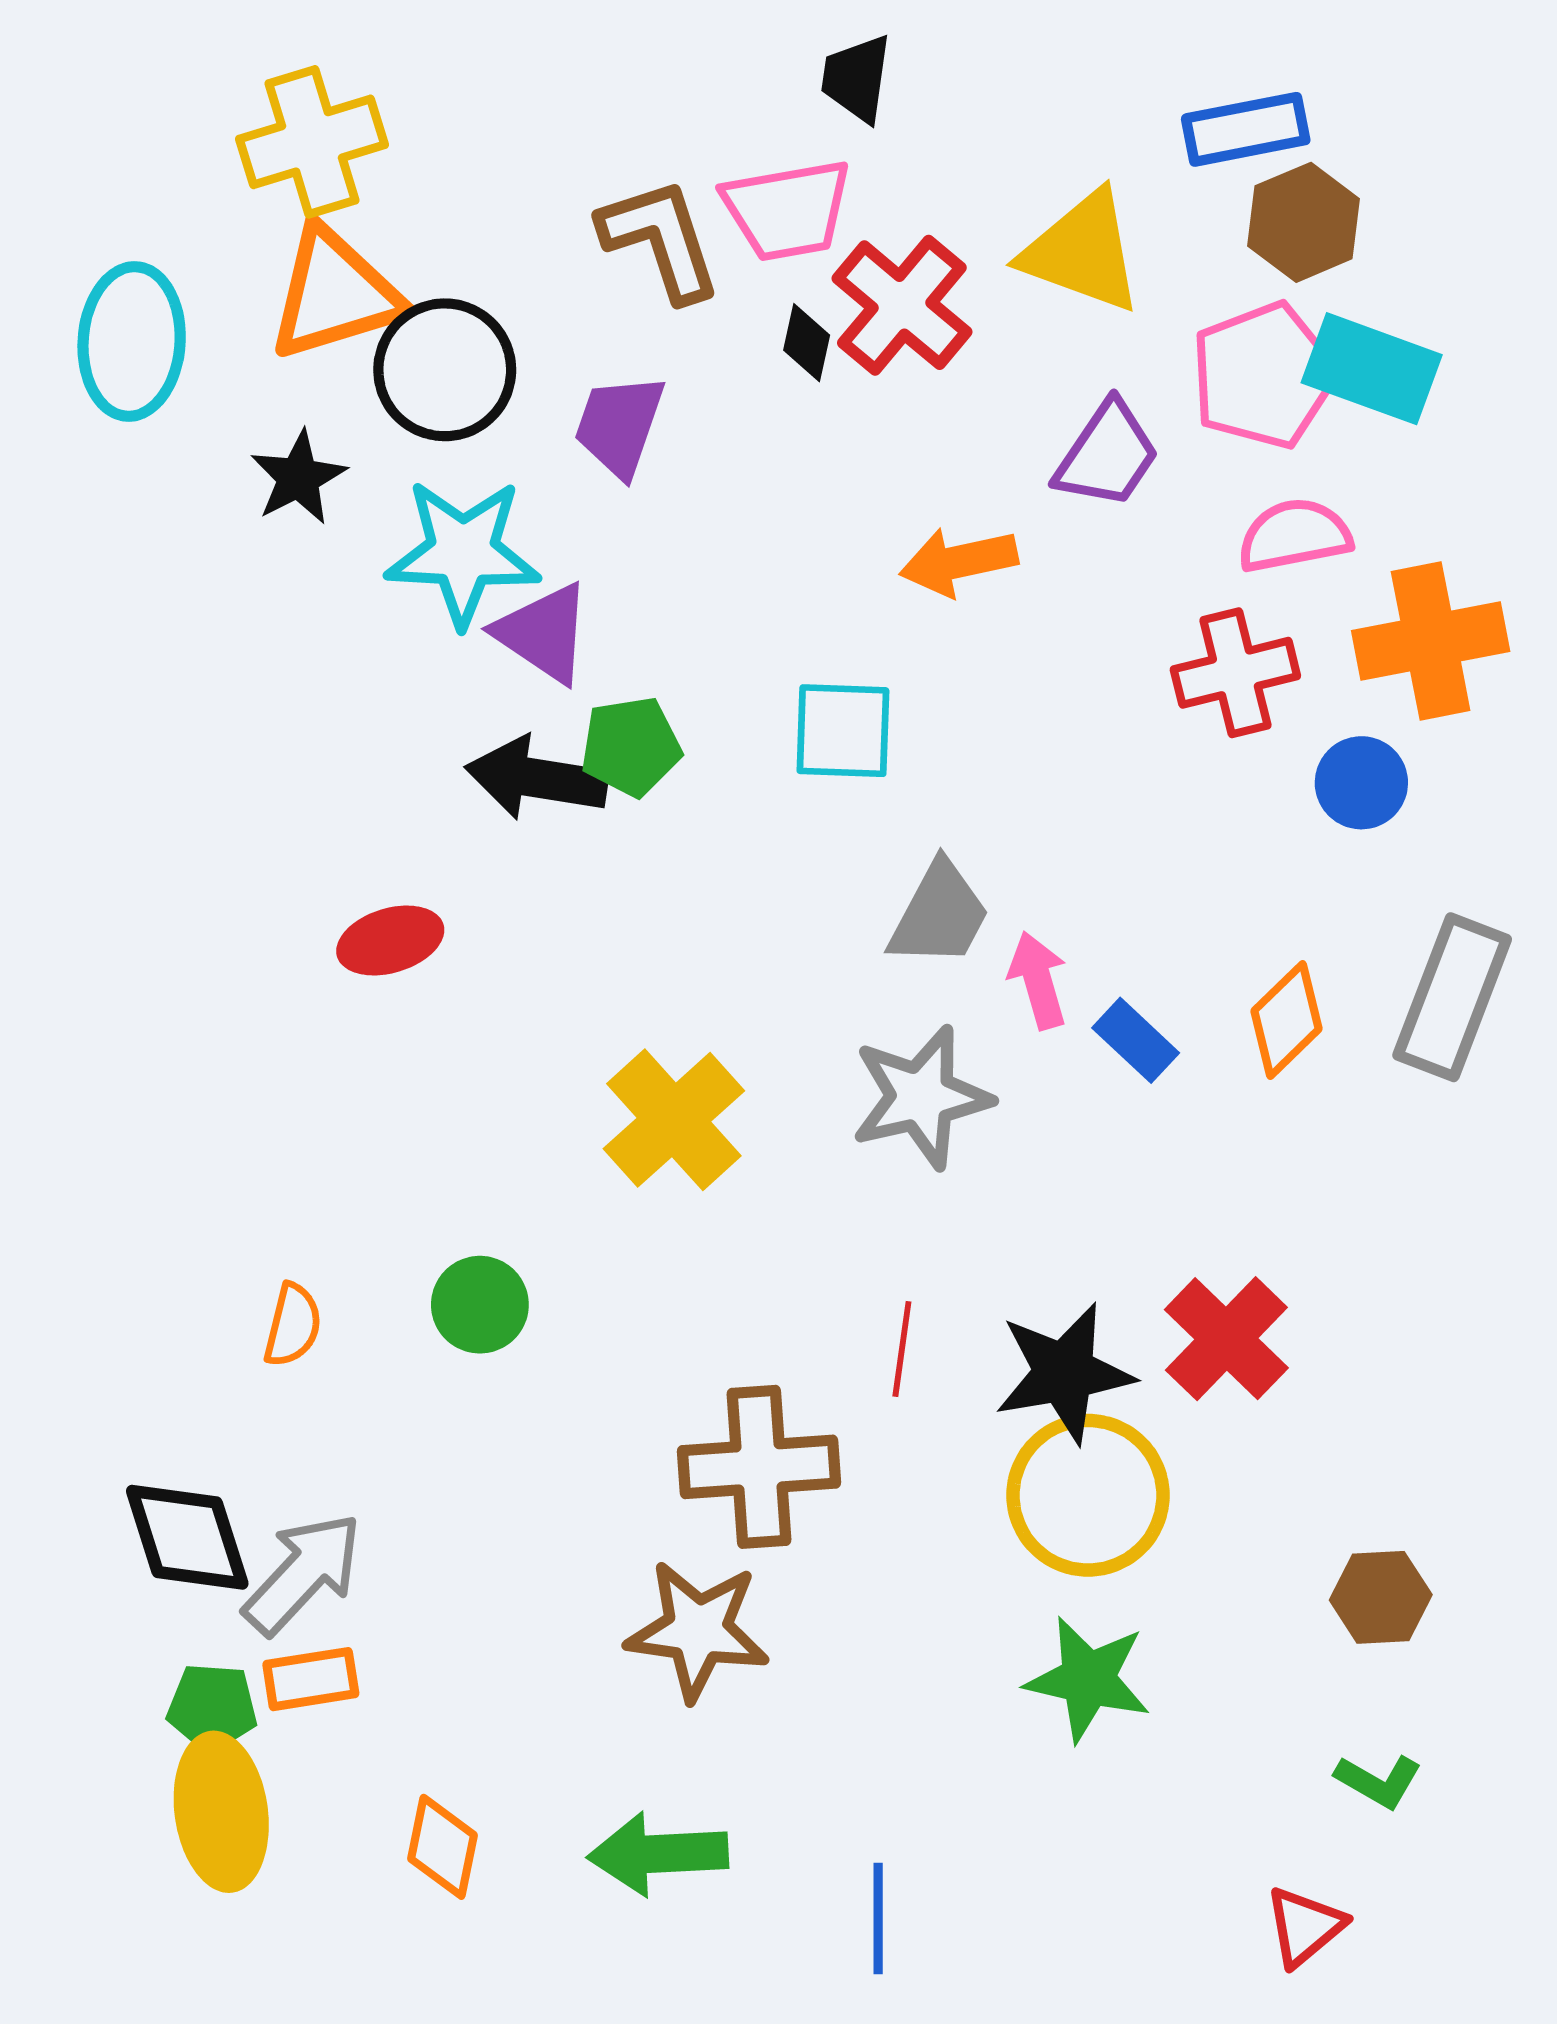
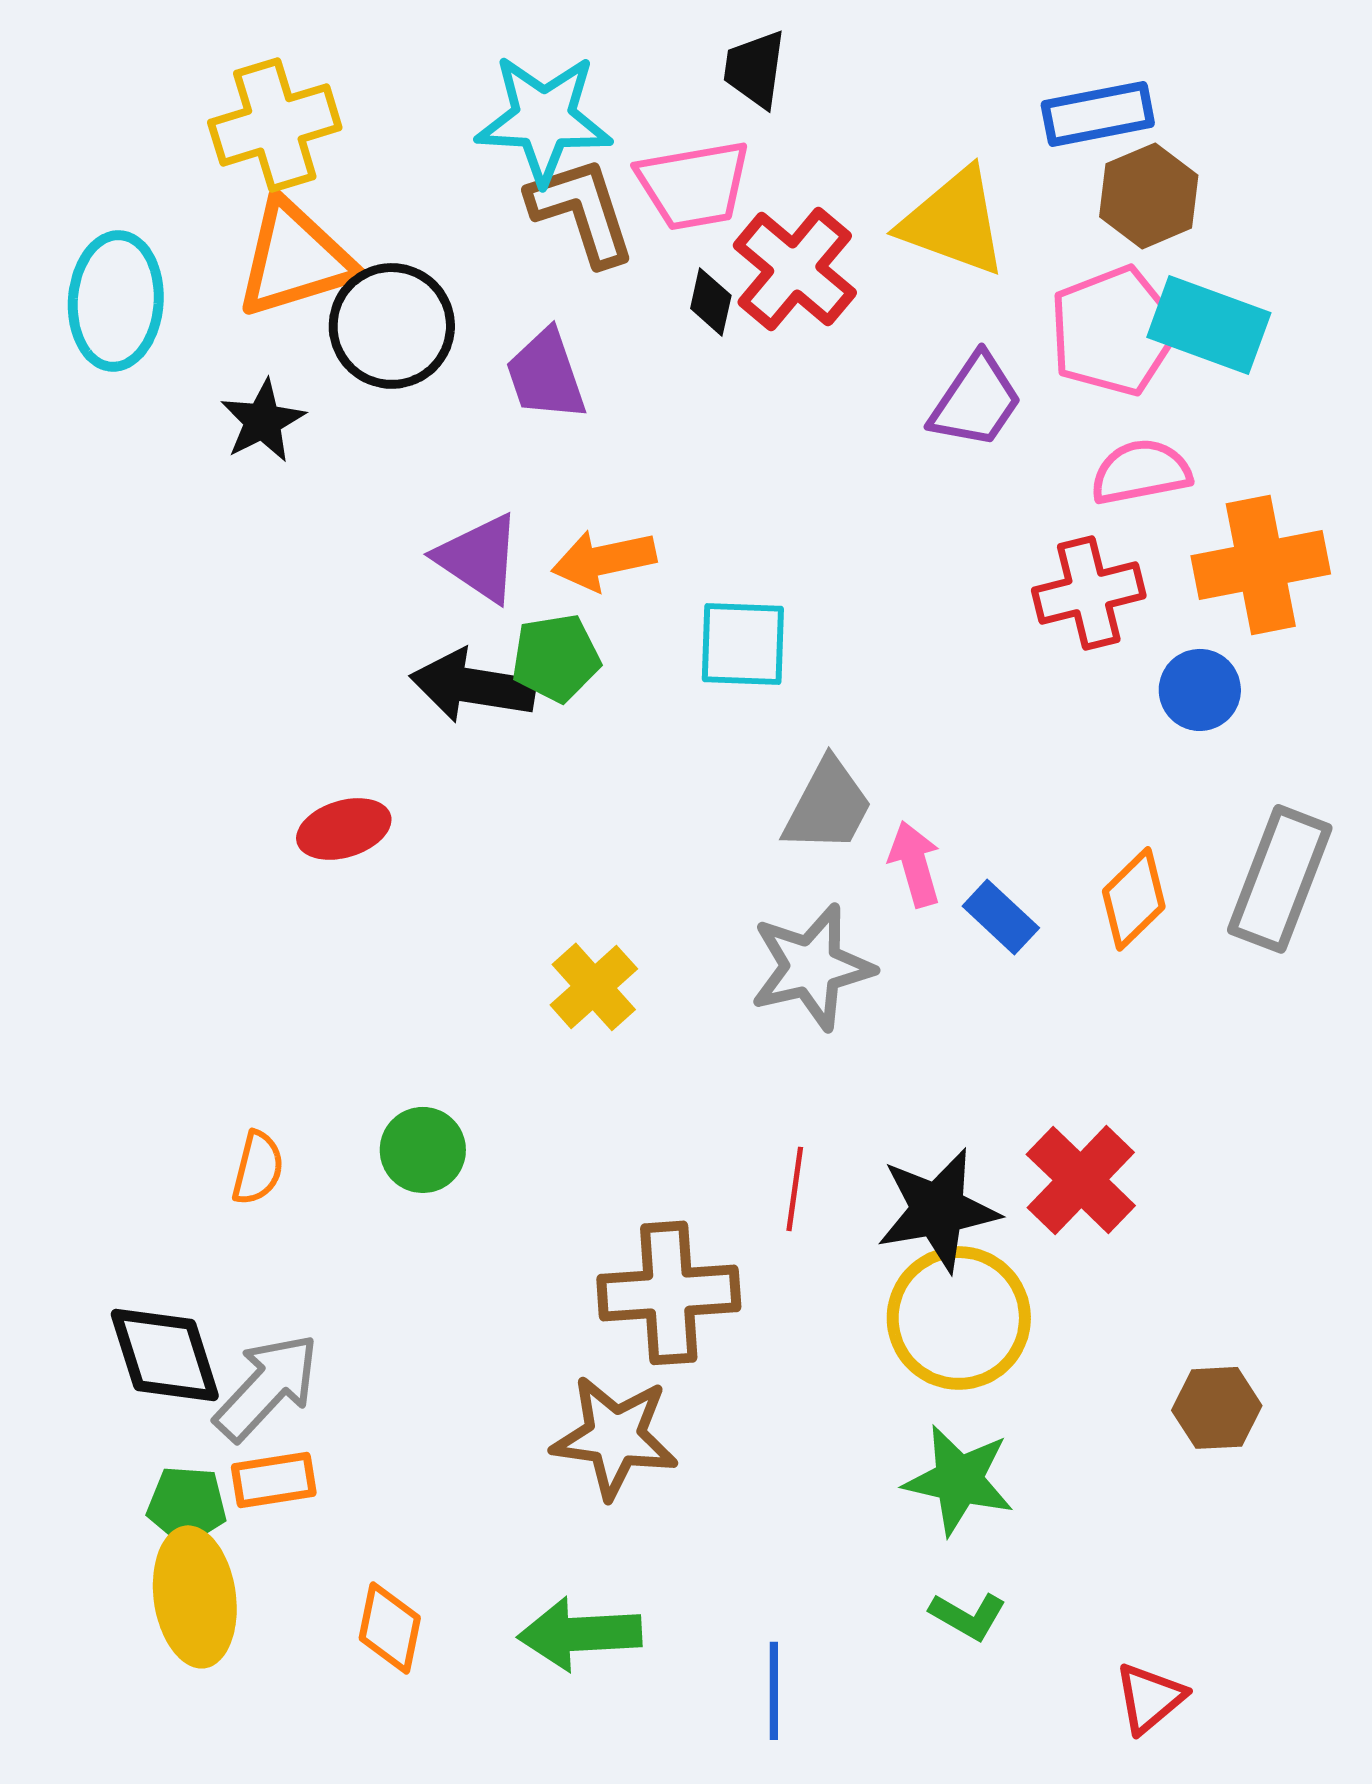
purple trapezoid: (619, 425) -> (546, 375), turned -38
cyan star: (463, 553) -> (544, 119), moved
orange arrow: (959, 562) -> (604, 560), moved
yellow cross: (674, 1120) -> (594, 987), size x0.7
green L-shape: (1378, 1781) -> (968, 1616), moved

